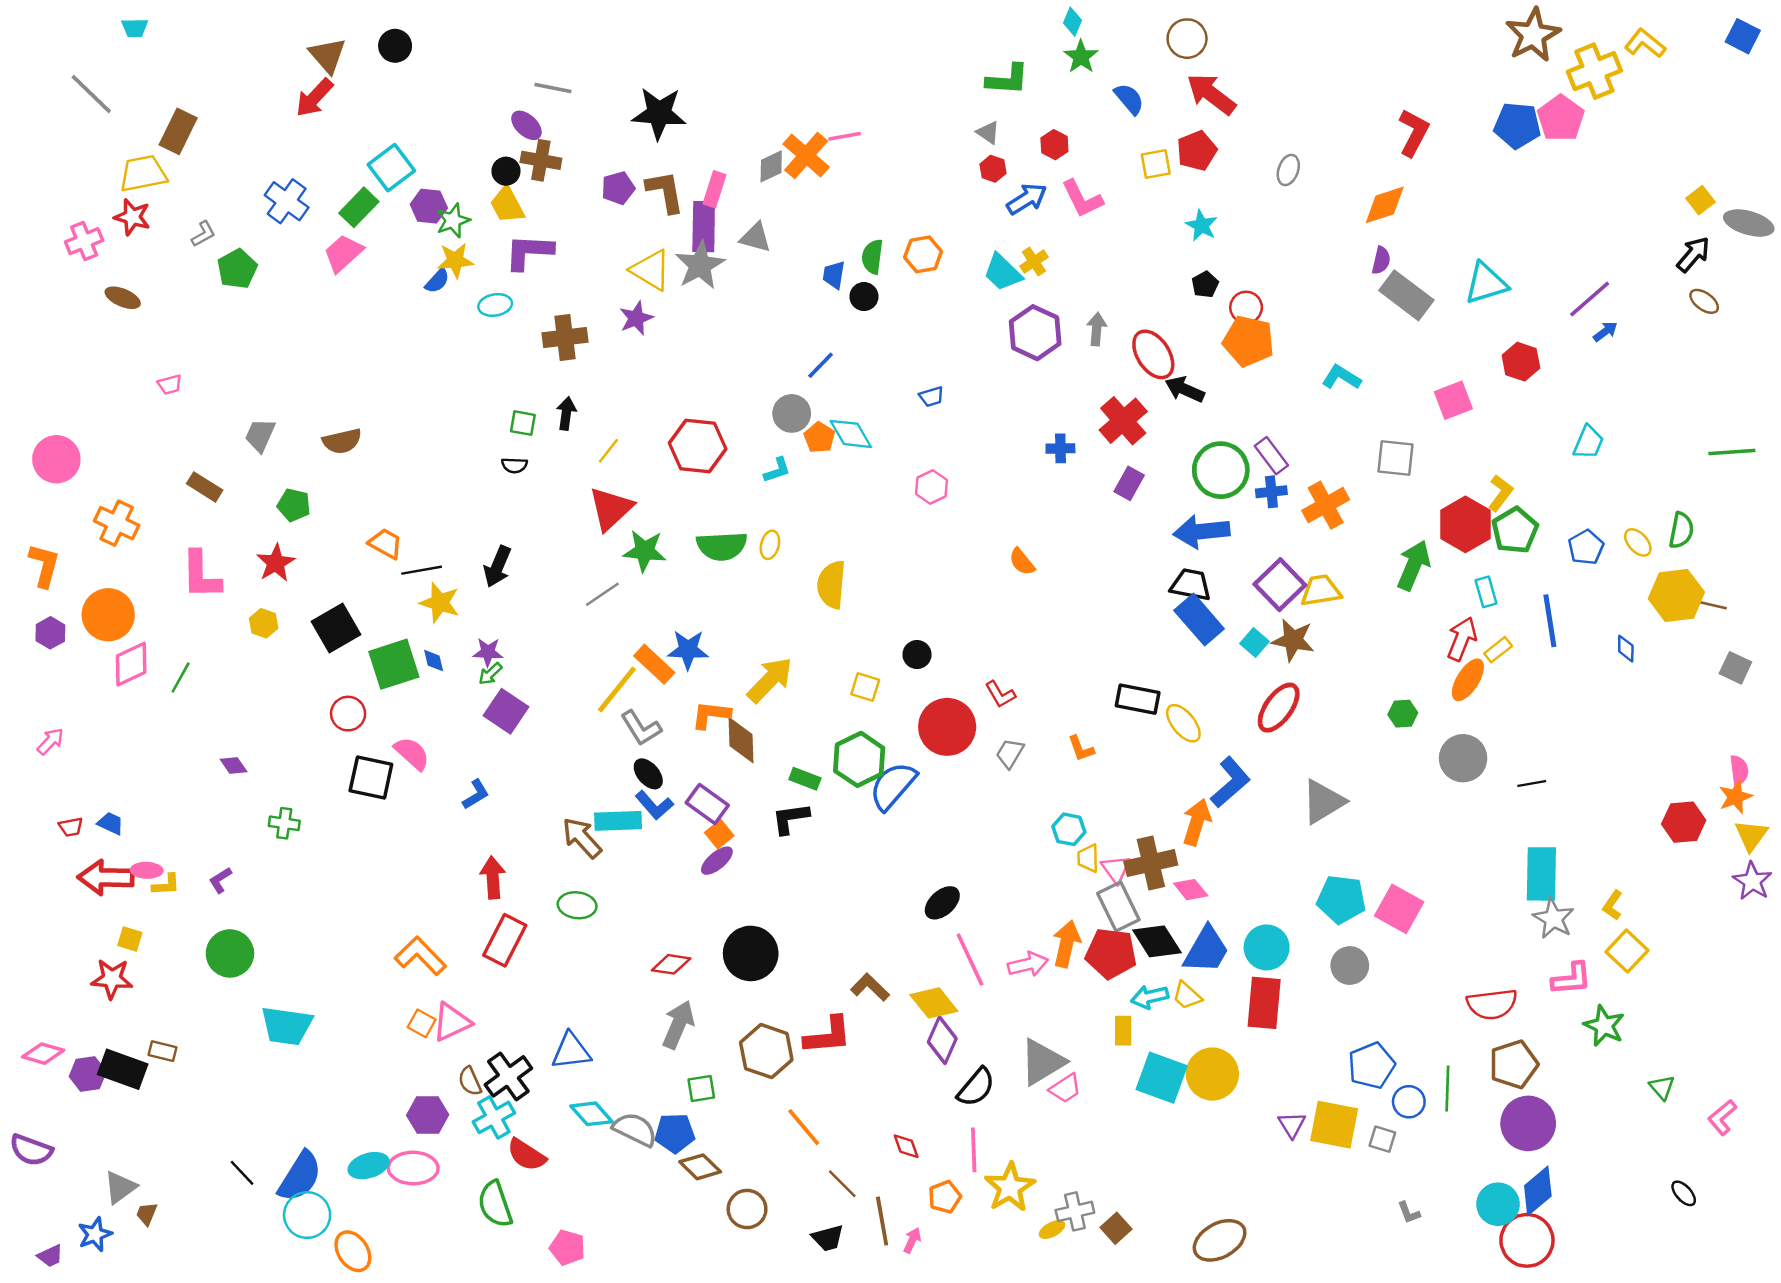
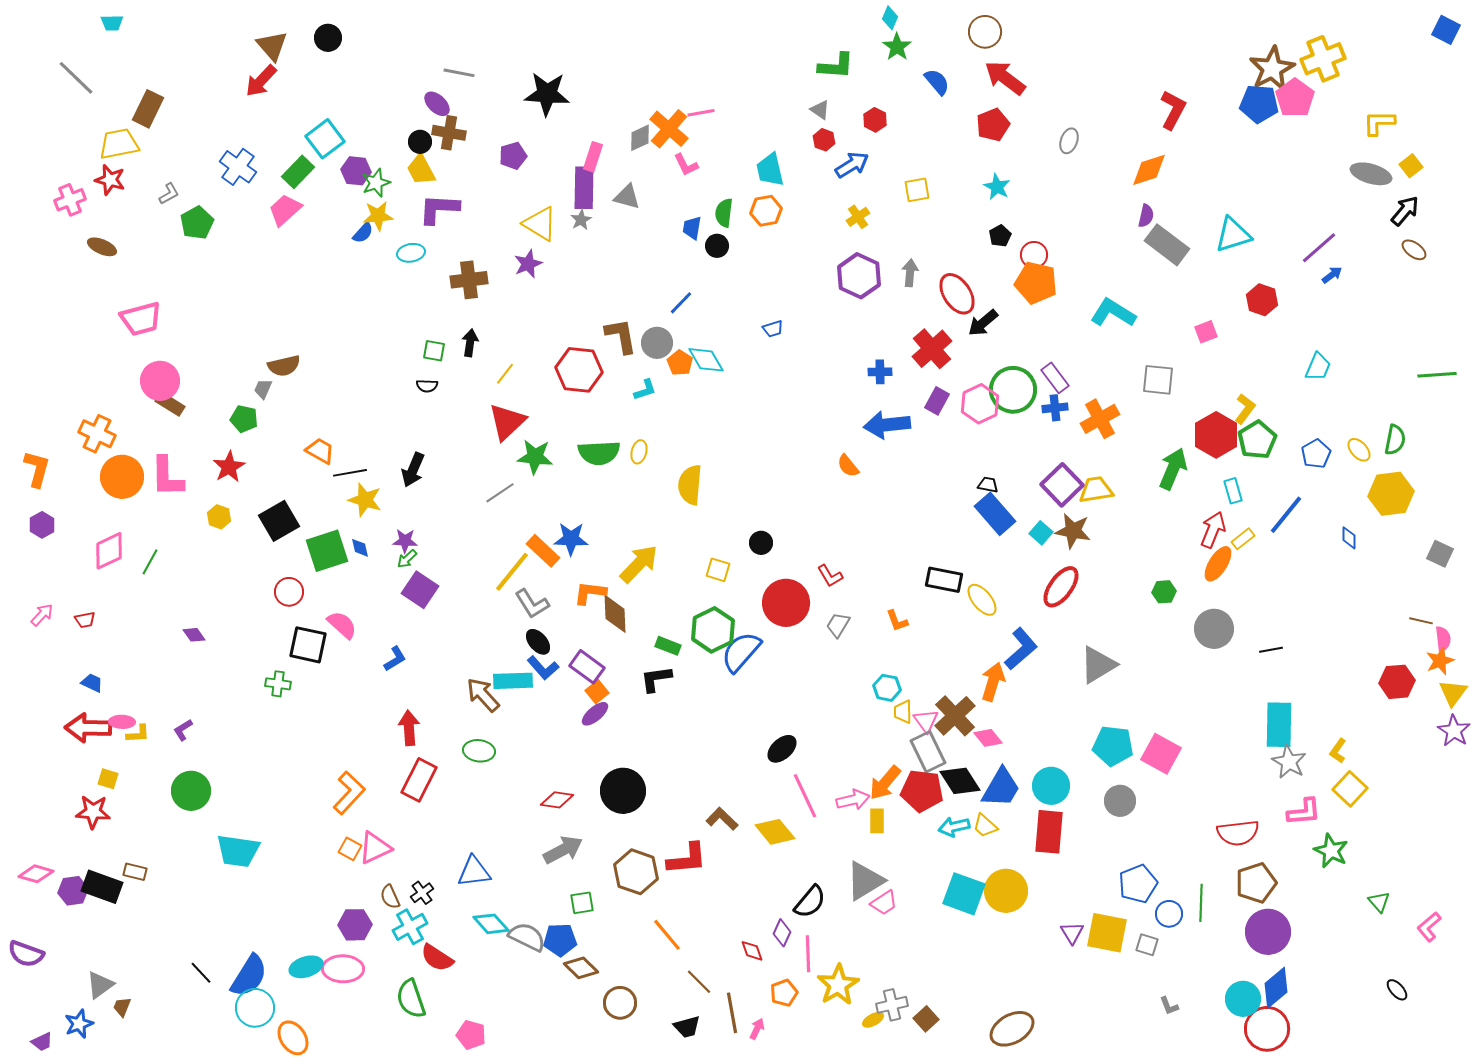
brown star: (1533, 35) -> (1272, 69), moved
yellow L-shape: (1645, 43) -> (1379, 123), moved, turned -40
yellow square: (1156, 164) -> (917, 190), moved
brown L-shape: (665, 192) -> (621, 336), moved
pink L-shape: (1082, 199) -> (686, 165), moved, size x0.7
gray ellipse: (1749, 223) -> (1371, 174), moved
gray star: (700, 265) -> (581, 220), size x0.5
cyan trapezoid: (1003, 272) -> (770, 170), moved, turned 33
cyan L-shape: (1341, 377) -> (1113, 313), size x1.4
pink trapezoid: (170, 385) -> (141, 319), size x2.0
black arrow: (1185, 389) -> (983, 323), turned -64
pink square: (1453, 400) -> (1206, 332), size x0.7
gray trapezoid: (260, 435) -> (263, 389), moved, size x0.7
pink circle: (56, 459) -> (160, 381), moved
pink hexagon: (931, 487) -> (980, 404), moved, size x1.4
blue arrow: (1201, 532) -> (887, 425), moved
black trapezoid: (1191, 585) -> (988, 485), size x0.6
brown line: (1713, 605) -> (1421, 621), moved
orange circle: (108, 615) -> (122, 477), moved
blue line: (1550, 621) -> (1286, 515), turned 48
green cross: (284, 823) -> (278, 684), moved
red trapezoid: (71, 827) -> (85, 620), moved
brown cross: (1151, 863) -> (955, 716), turned -30
orange arrow: (1066, 944) -> (885, 783), turned -153
orange L-shape: (420, 956) -> (349, 793), turned 87
gray arrow: (678, 1025) -> (563, 850), turned 39
yellow rectangle: (1123, 1031) -> (877, 821), moved
purple diamond: (942, 1040) -> (782, 933), moved, size x0.7
black cross: (508, 1076) -> (422, 893), size x0.6

